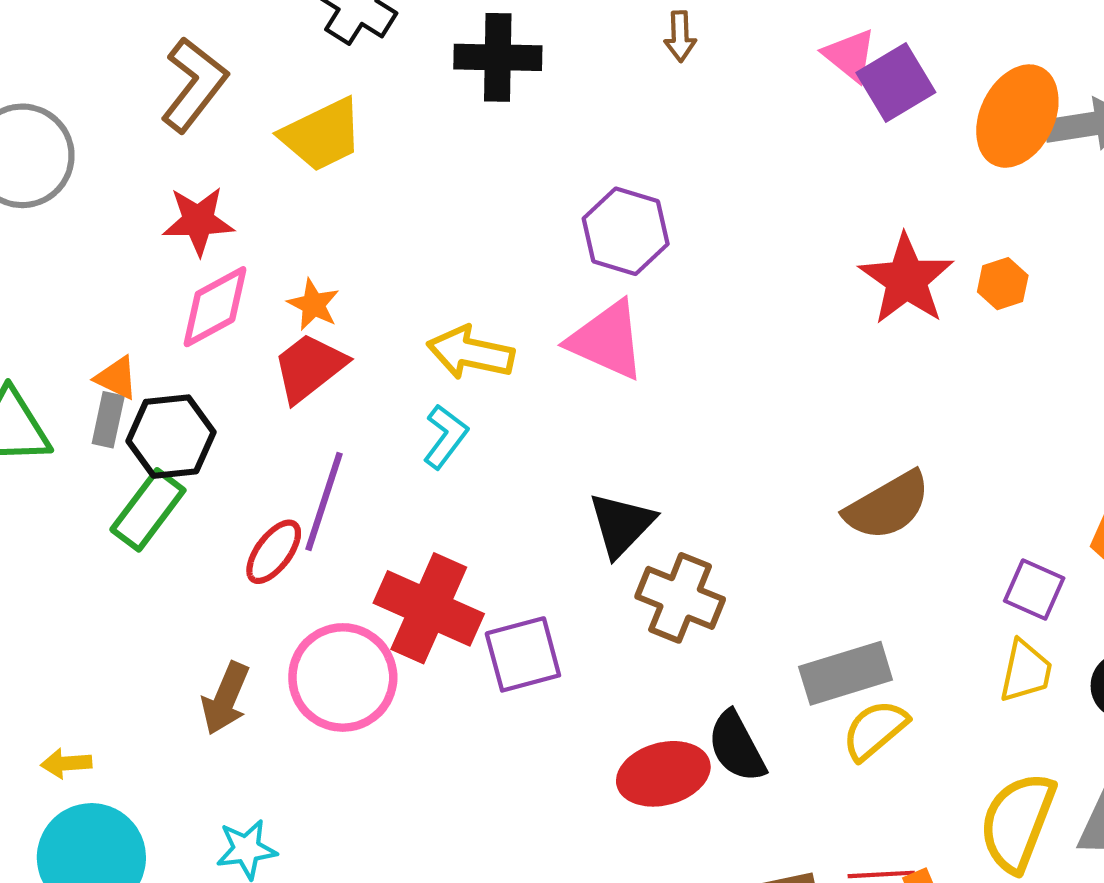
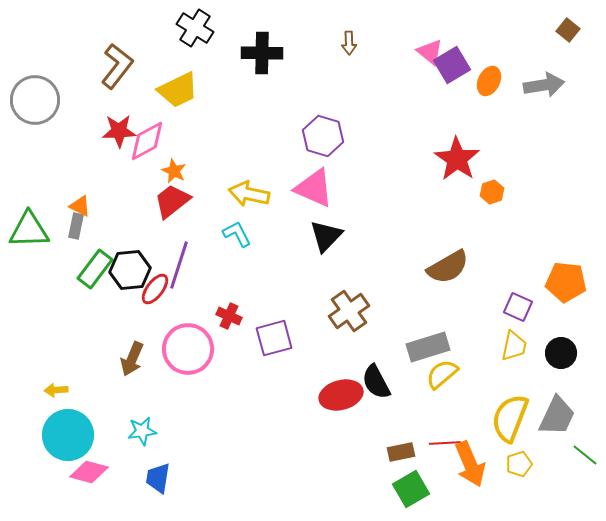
orange ellipse: (1017, 116) -> (489, 81), moved, size x0.6
orange hexagon: (1003, 284) -> (492, 192), moved
pink diamond: (215, 307) -> (147, 141), moved
black hexagon: (171, 437) -> (130, 270), moved
cyan L-shape: (445, 437) -> (237, 234), turned -64
black triangle: (621, 525) -> (326, 236), moved
brown cross: (680, 598) -> (349, 311), turned 33
red cross: (429, 608) -> (229, 316), size x0.5

